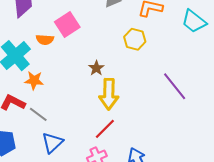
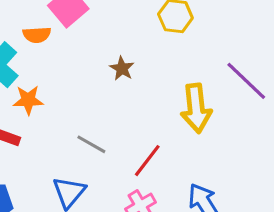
yellow arrow: (109, 94) -> (196, 108), moved
gray line: (38, 114) -> (91, 144), moved

